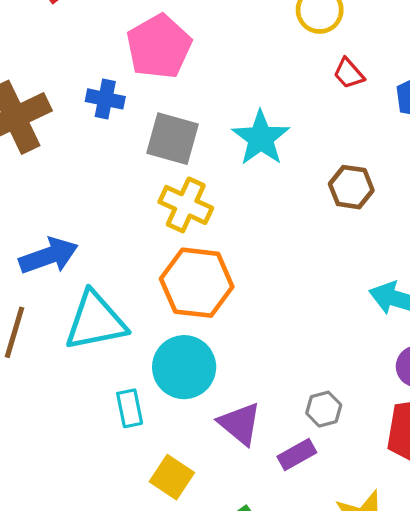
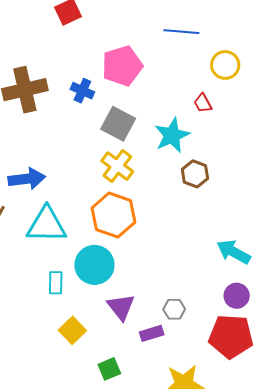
red trapezoid: (349, 73) -> (203, 103), moved
brown hexagon: (351, 187) -> (195, 174), moved

